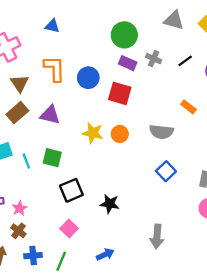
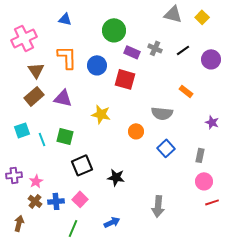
green circle: (124, 35) -> (114, 30), moved
orange circle: (120, 134) -> (136, 131), moved
blue cross: (33, 256) -> (56, 201), moved

